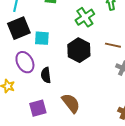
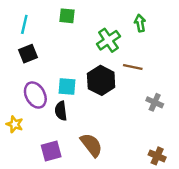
black square: (19, 28) -> (28, 54), size x0.7
cyan square: (42, 38) -> (67, 86), moved
brown line: (113, 45) -> (133, 67), moved

